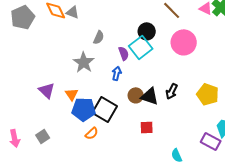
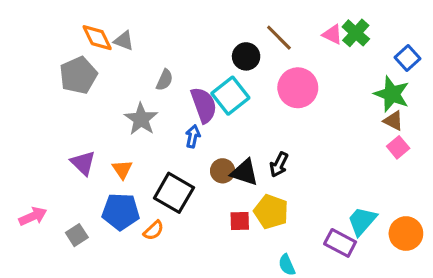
gray pentagon: (23, 17) -> (78, 75), moved
black circle: (147, 31) -> (246, 56), moved
purple semicircle: (124, 53) -> (204, 105), size x1.6
yellow pentagon: (208, 94) -> (271, 212), moved
blue pentagon: (84, 109) -> (121, 212), moved
pink arrow: (15, 138) -> (33, 216), moved, turned -102

